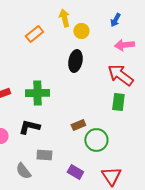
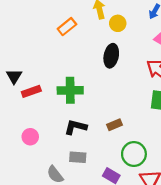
black L-shape: (29, 127) -> (76, 127), moved
green circle: (96, 140) -> (134, 154), moved

